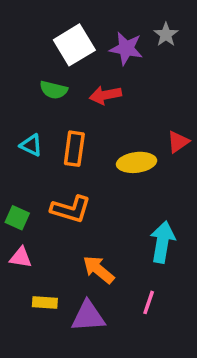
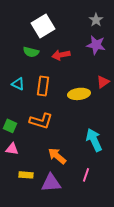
purple star: (126, 48) -> (96, 45), moved
cyan arrow: (162, 242) -> (94, 140), turned -35

